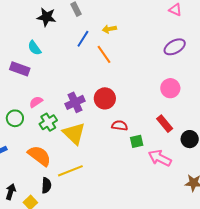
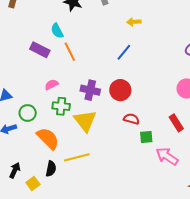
blue line: (83, 39) -> (124, 52), moved
orange line: (104, 54) -> (70, 52), moved
purple cross: (75, 102) -> (90, 90), turned 30
green circle: (15, 118) -> (28, 113), moved
green cross: (48, 122) -> (61, 106), turned 30

